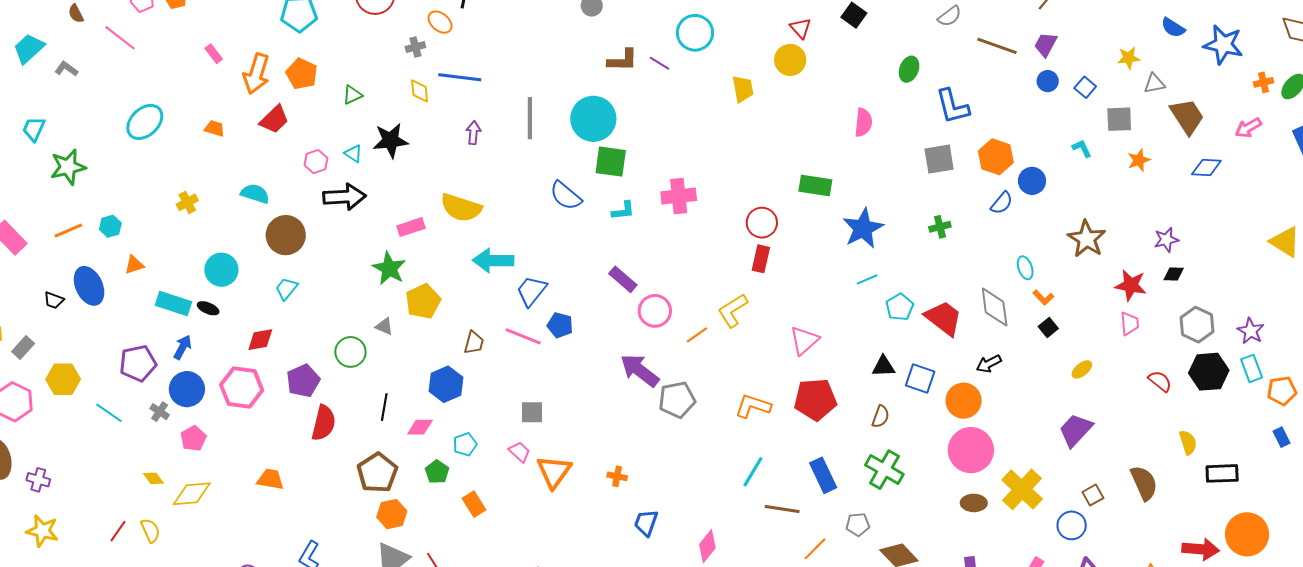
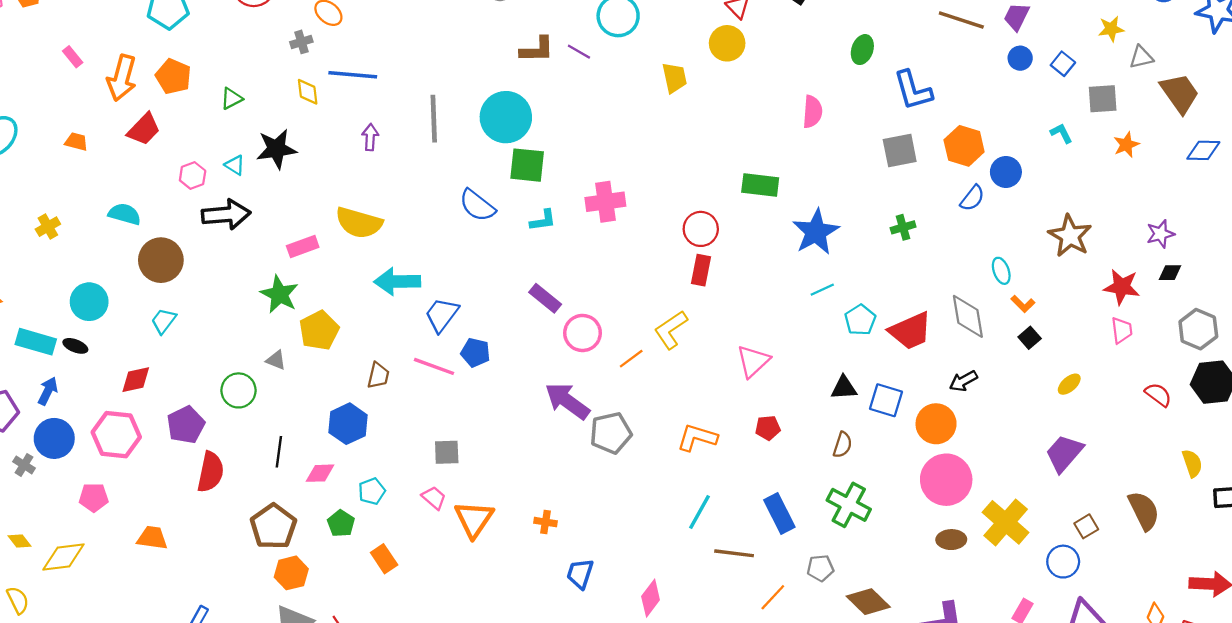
red trapezoid: (944, 318) -> (910, 331), turned 120
red pentagon: (815, 400) -> (768, 428), size x0.5
pink pentagon: (193, 438) -> (94, 497), moved, turned 30

